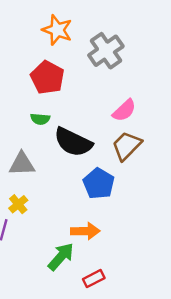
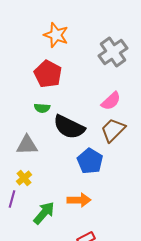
gray cross: (106, 51) -> (113, 52), moved
green arrow: (61, 257) -> (44, 213), moved

